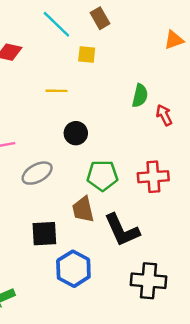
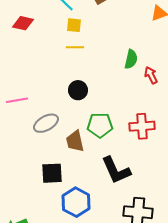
yellow square: (87, 54) -> (74, 25), moved
yellow line: (56, 91) -> (75, 47), moved
brown trapezoid: (83, 209) -> (75, 141), moved

